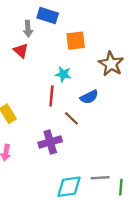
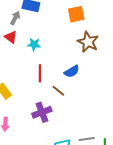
gray arrow: (28, 29) -> (15, 18), turned -144
orange square: (76, 41) -> (76, 14), moved
cyan star: (63, 74) -> (34, 44), moved

